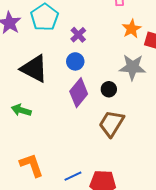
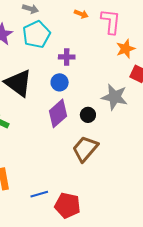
orange star: (132, 29) -> (126, 49), moved
purple cross: (78, 35) -> (67, 57), turned 35

